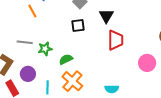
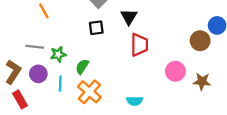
green semicircle: (66, 59) -> (82, 67), turned -32
purple circle: (28, 74) -> (38, 74), moved
cyan line: (47, 87) -> (60, 84), moved

